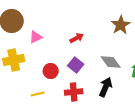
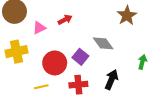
red arrow: (77, 38) -> (65, 20), moved
gray diamond: (111, 62) -> (103, 43), moved
red circle: (51, 71) -> (55, 63), size x1.5

